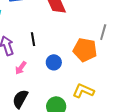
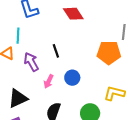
blue circle: (54, 62) -> (72, 78), moved

